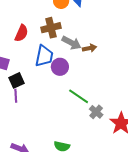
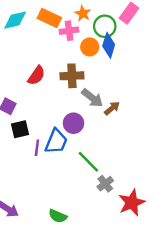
brown arrow: (89, 48) -> (112, 108), turned -40
blue trapezoid: (44, 56) -> (56, 141), moved
purple line: (16, 96) -> (37, 148), moved

